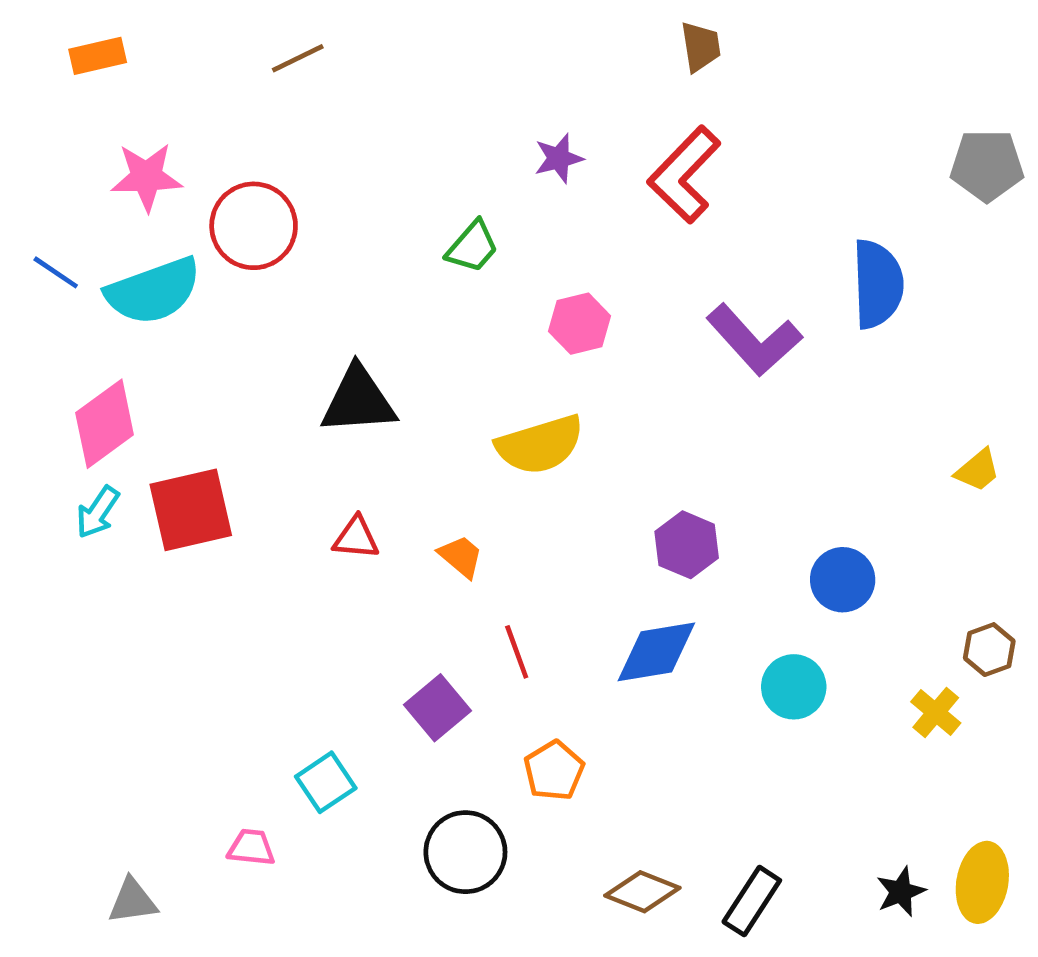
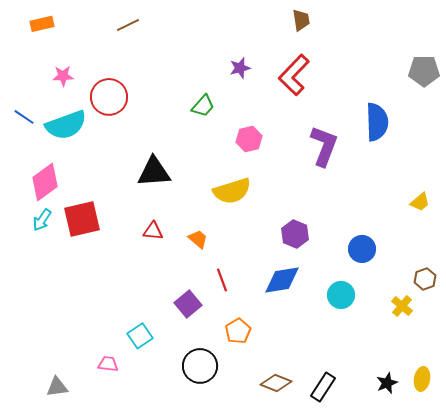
pink star: (146, 177) -> (63, 76), size x0.7
purple L-shape: (754, 340) -> (324, 146), turned -117
yellow ellipse: (982, 882) -> (422, 379), size x0.7

